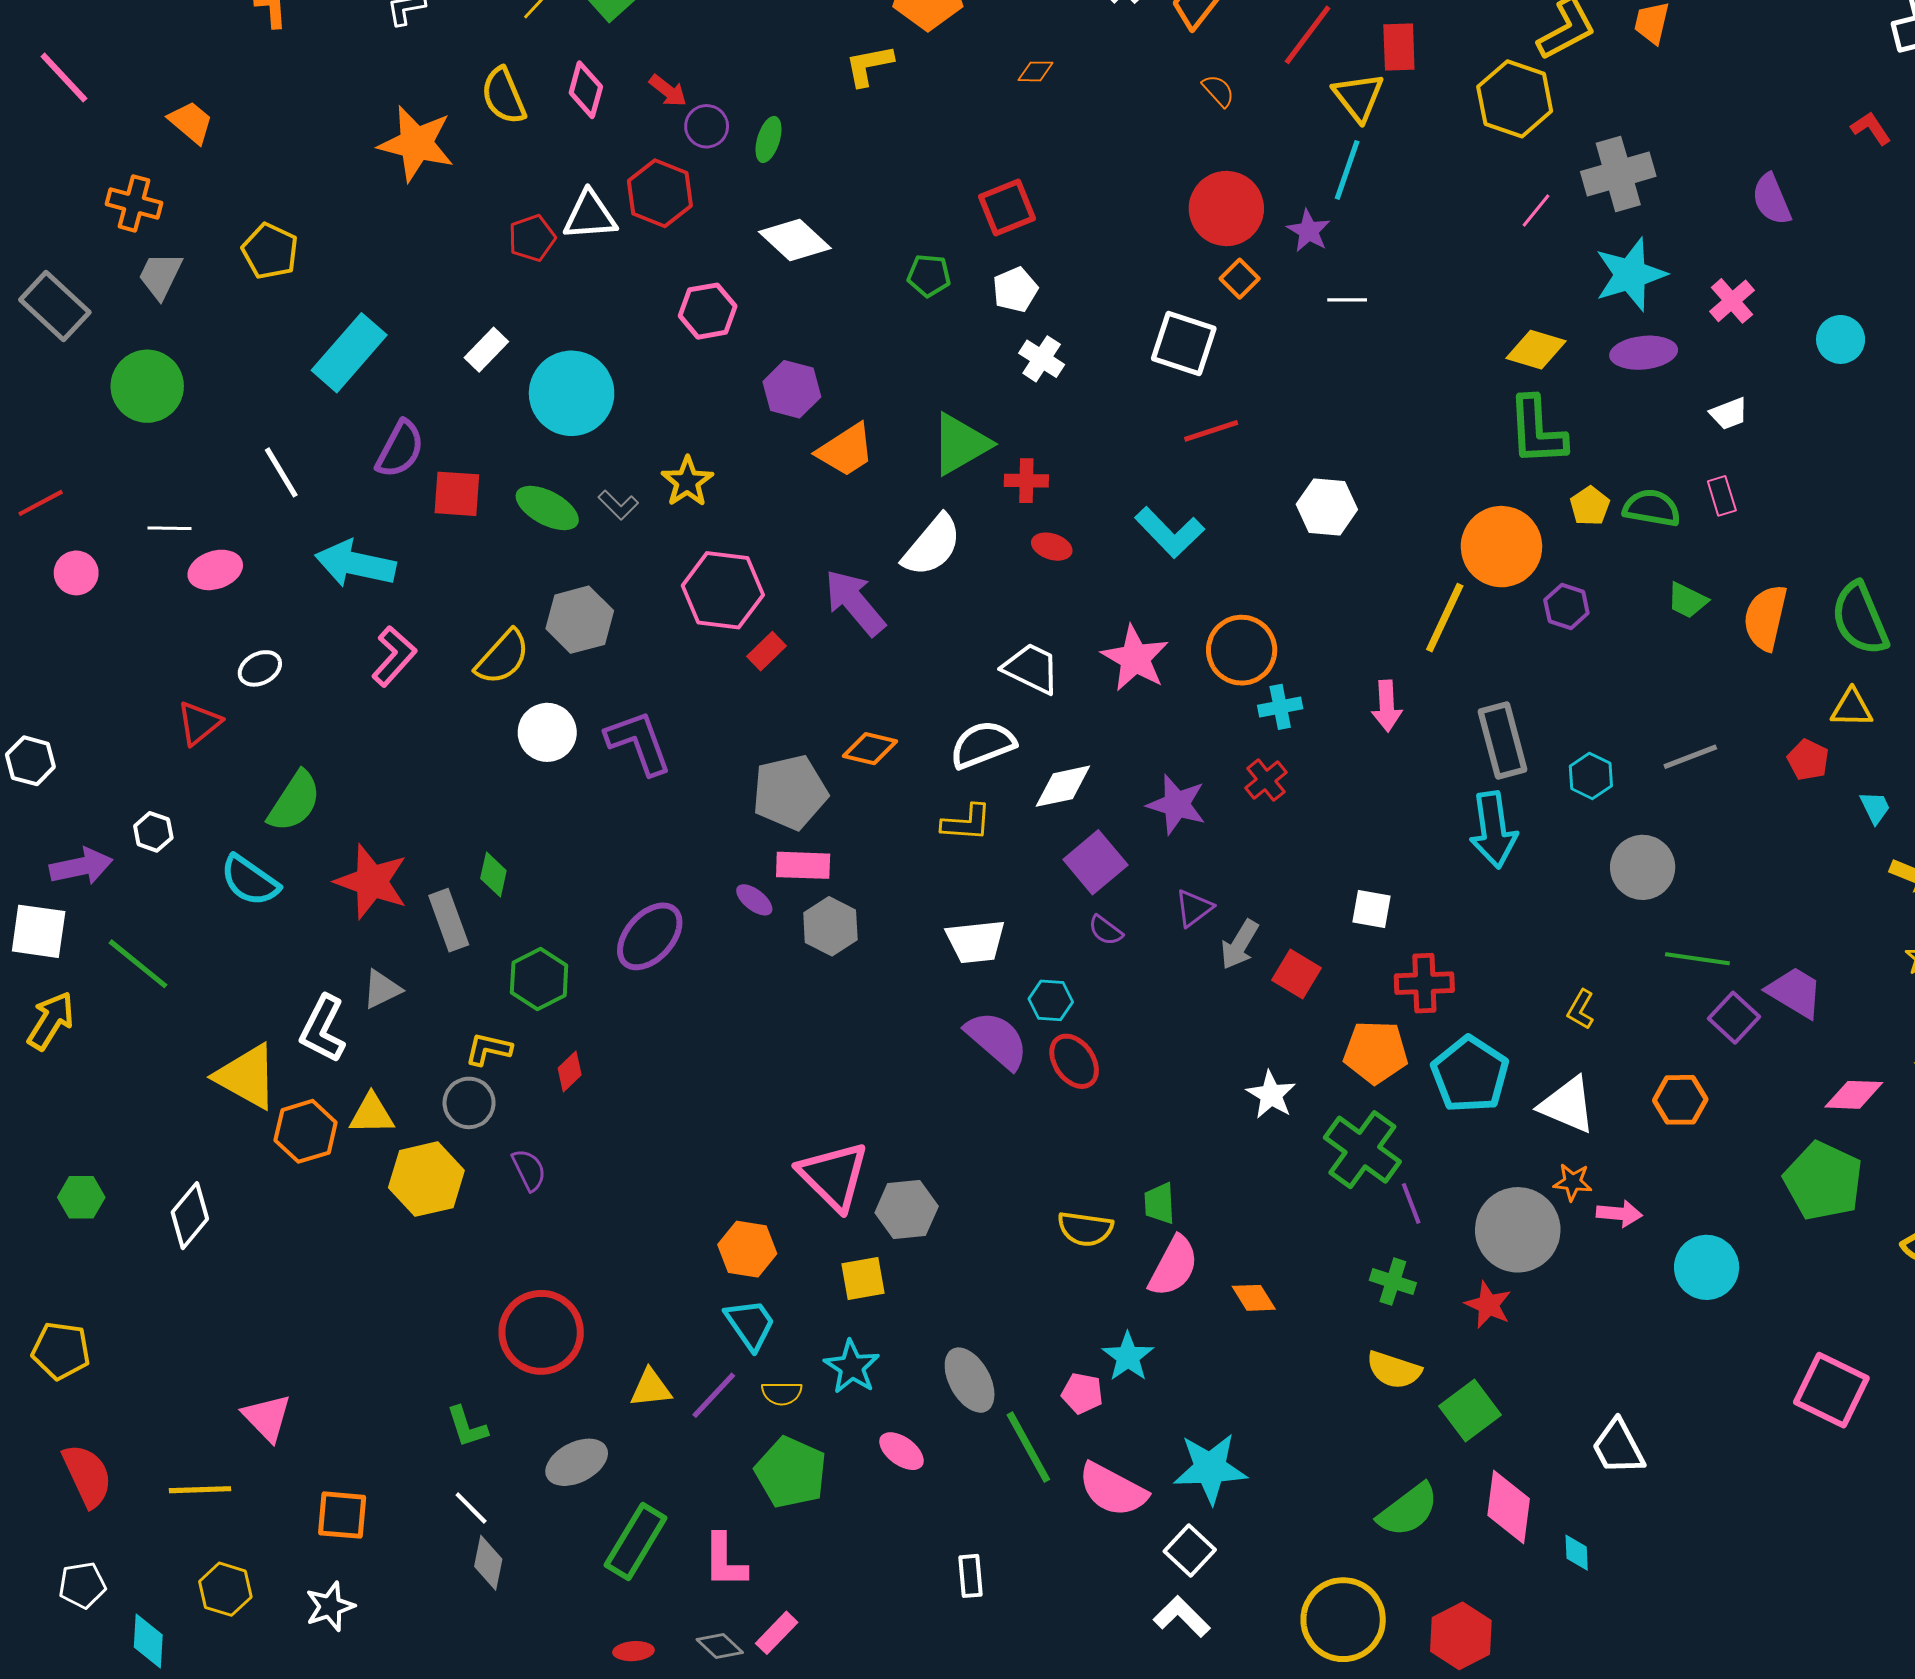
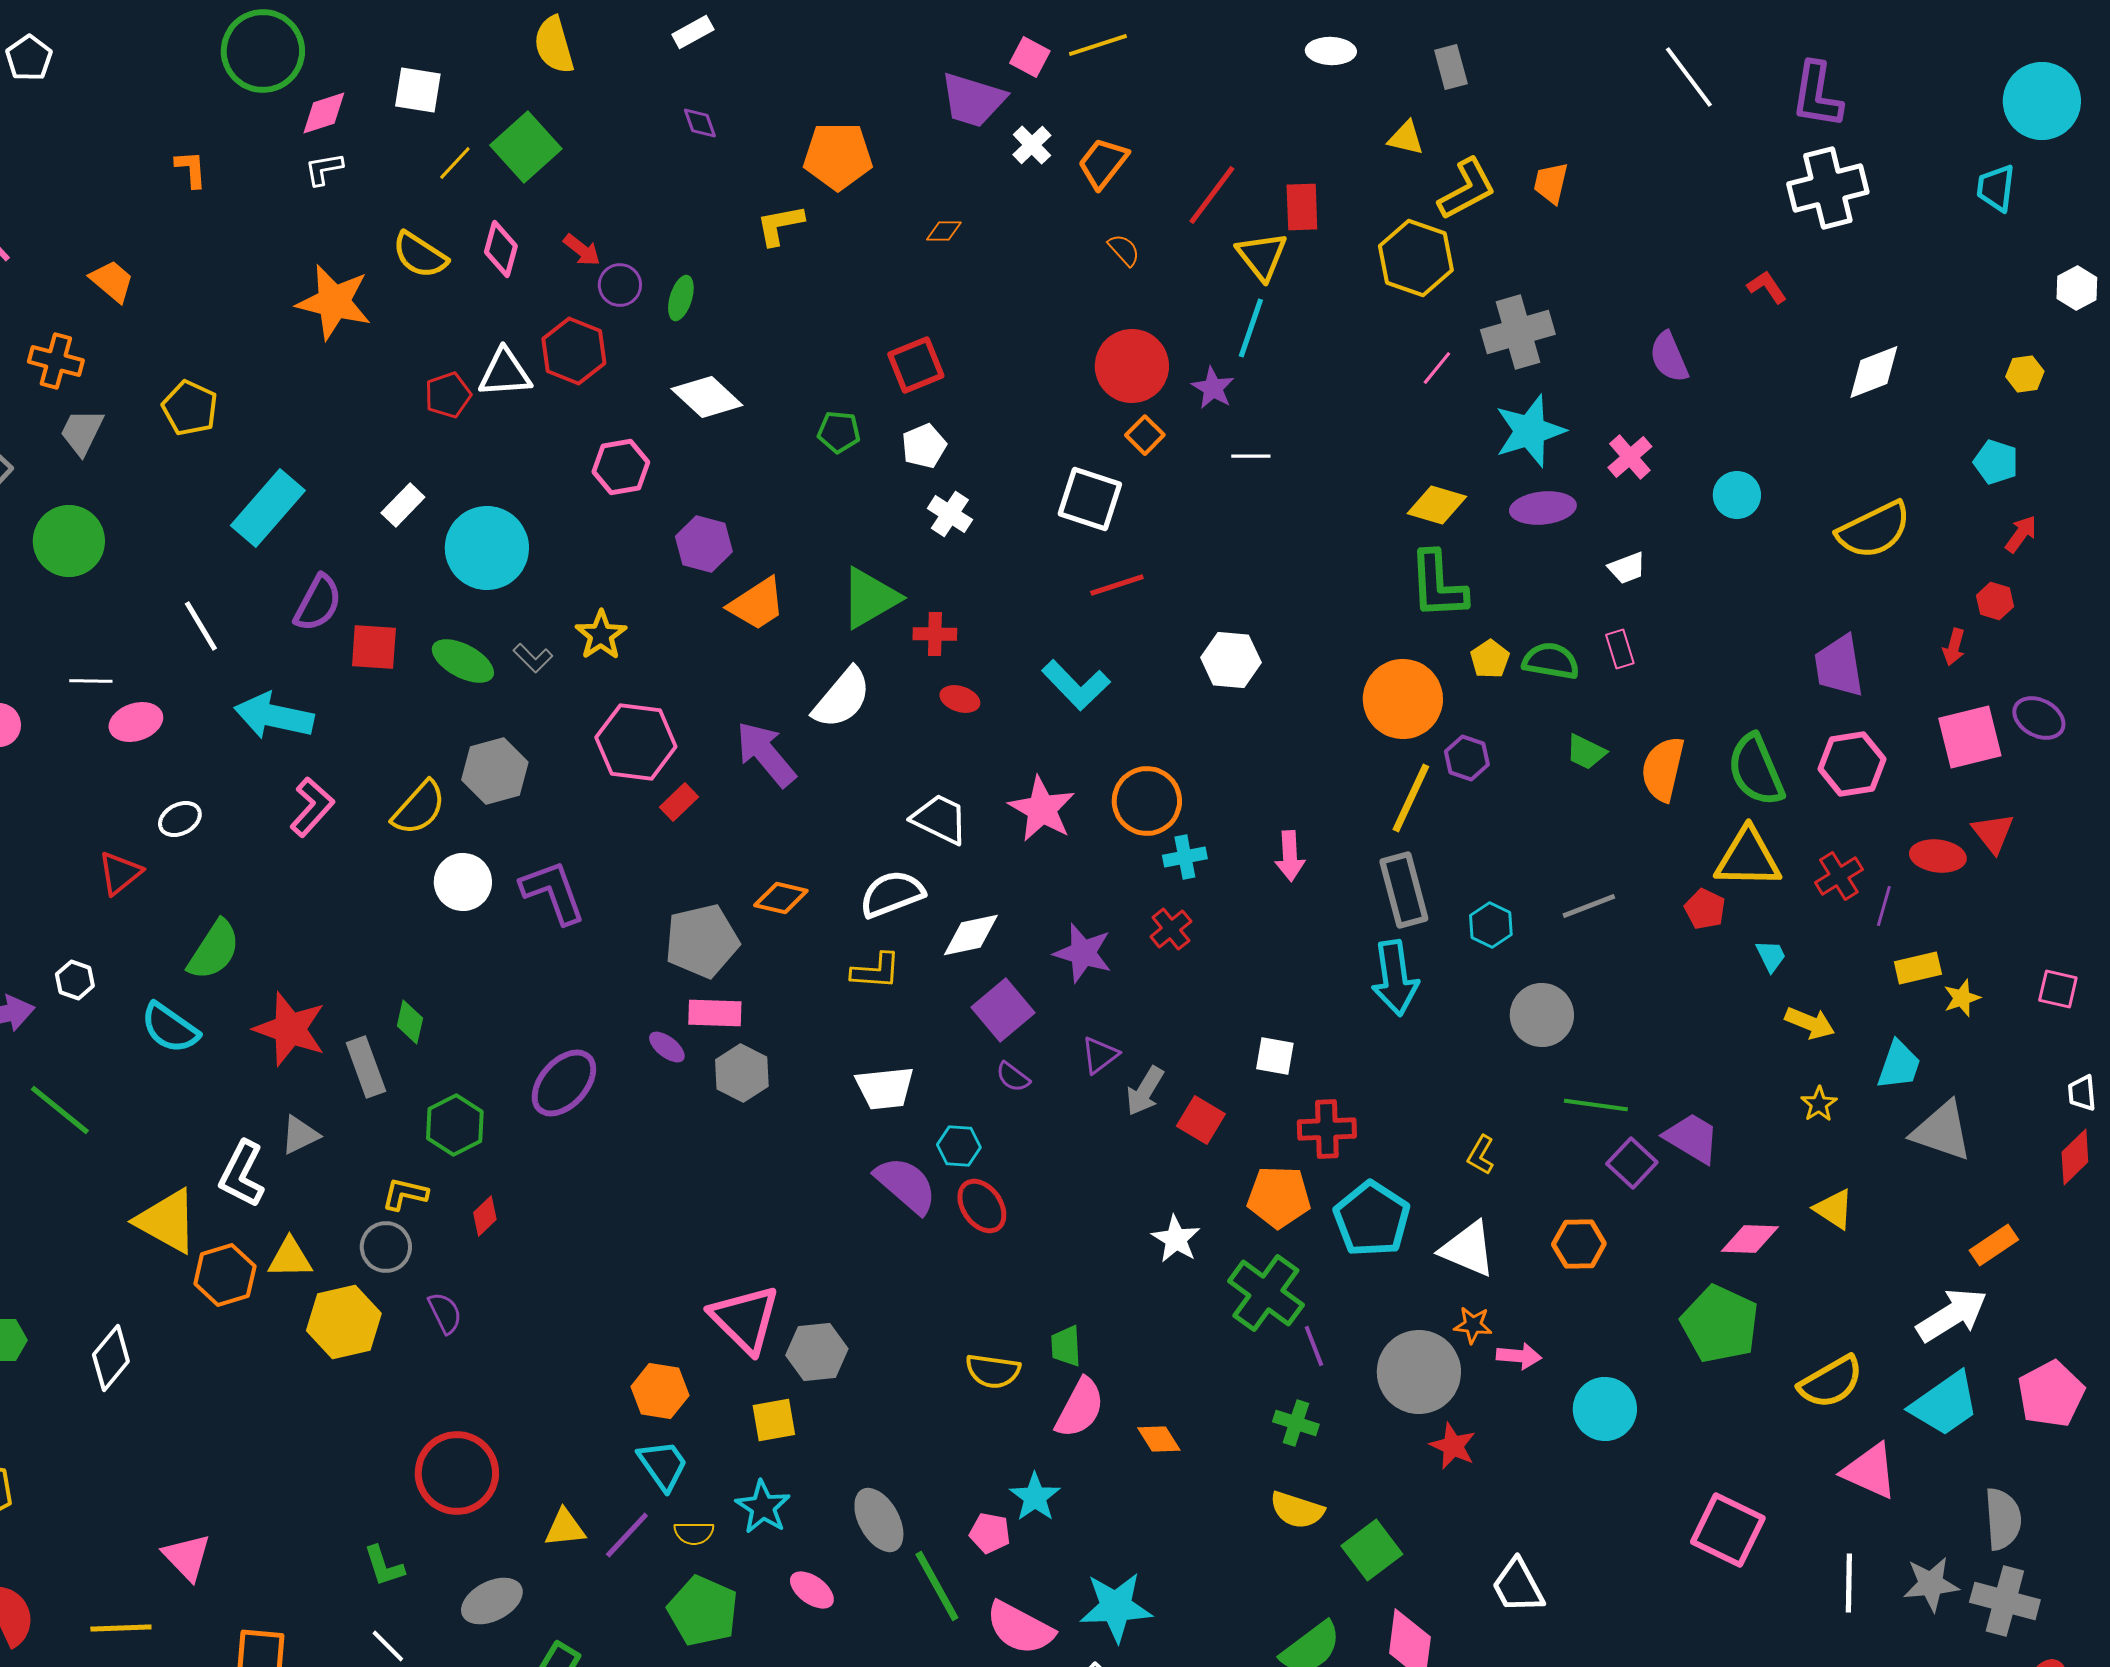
yellow semicircle: (504, 96) -> (420, 255), turned -34
yellow line: (1445, 618) -> (1411, 798), moved
yellow triangle: (1852, 708) -> (1748, 858), size x1.6
red star: (1488, 1305) -> (1453, 1446), moved

